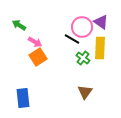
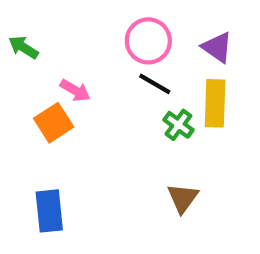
green arrow: (19, 25) -> (23, 47), moved
pink circle: (82, 27) -> (148, 41), moved
orange square: (38, 57) -> (54, 123), moved

